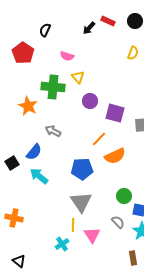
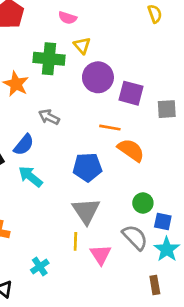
yellow semicircle: (133, 53) -> (155, 14), turned -40
purple circle: (90, 101) -> (98, 77), size x1.5
orange line: (99, 139) -> (110, 128), turned 56
orange semicircle: (115, 156) -> (131, 150), turned -120
gray semicircle: (118, 222) -> (135, 237), size x1.5
cyan cross: (62, 244) -> (40, 266), moved

